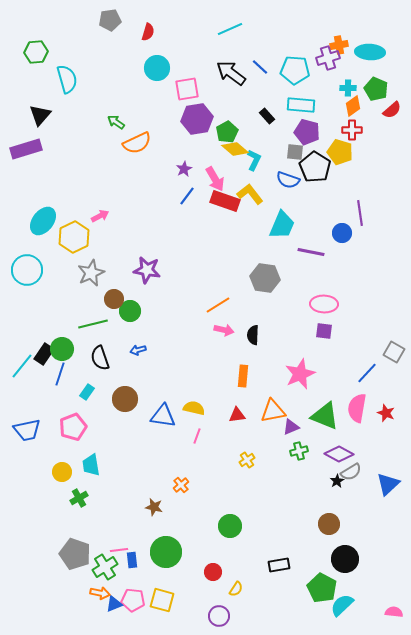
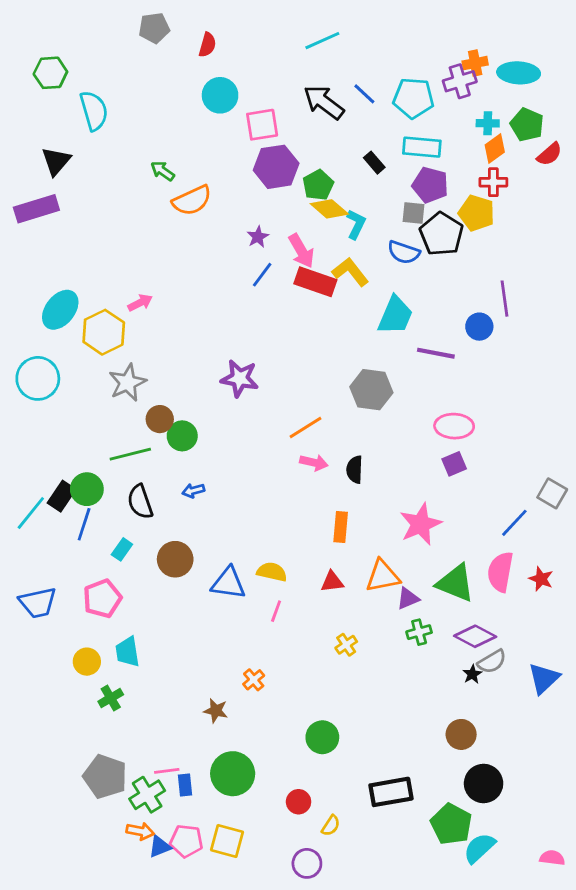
purple star: (147, 270) -> (240, 378), moved
purple square: (324, 331) -> (454, 464), turned -30
black rectangle: (279, 565) -> (391, 792), size x1.4

